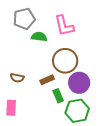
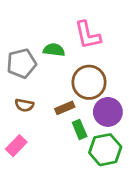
gray pentagon: (24, 19) -> (22, 63), moved
pink rectangle: (11, 108) -> (16, 146), turned 42

